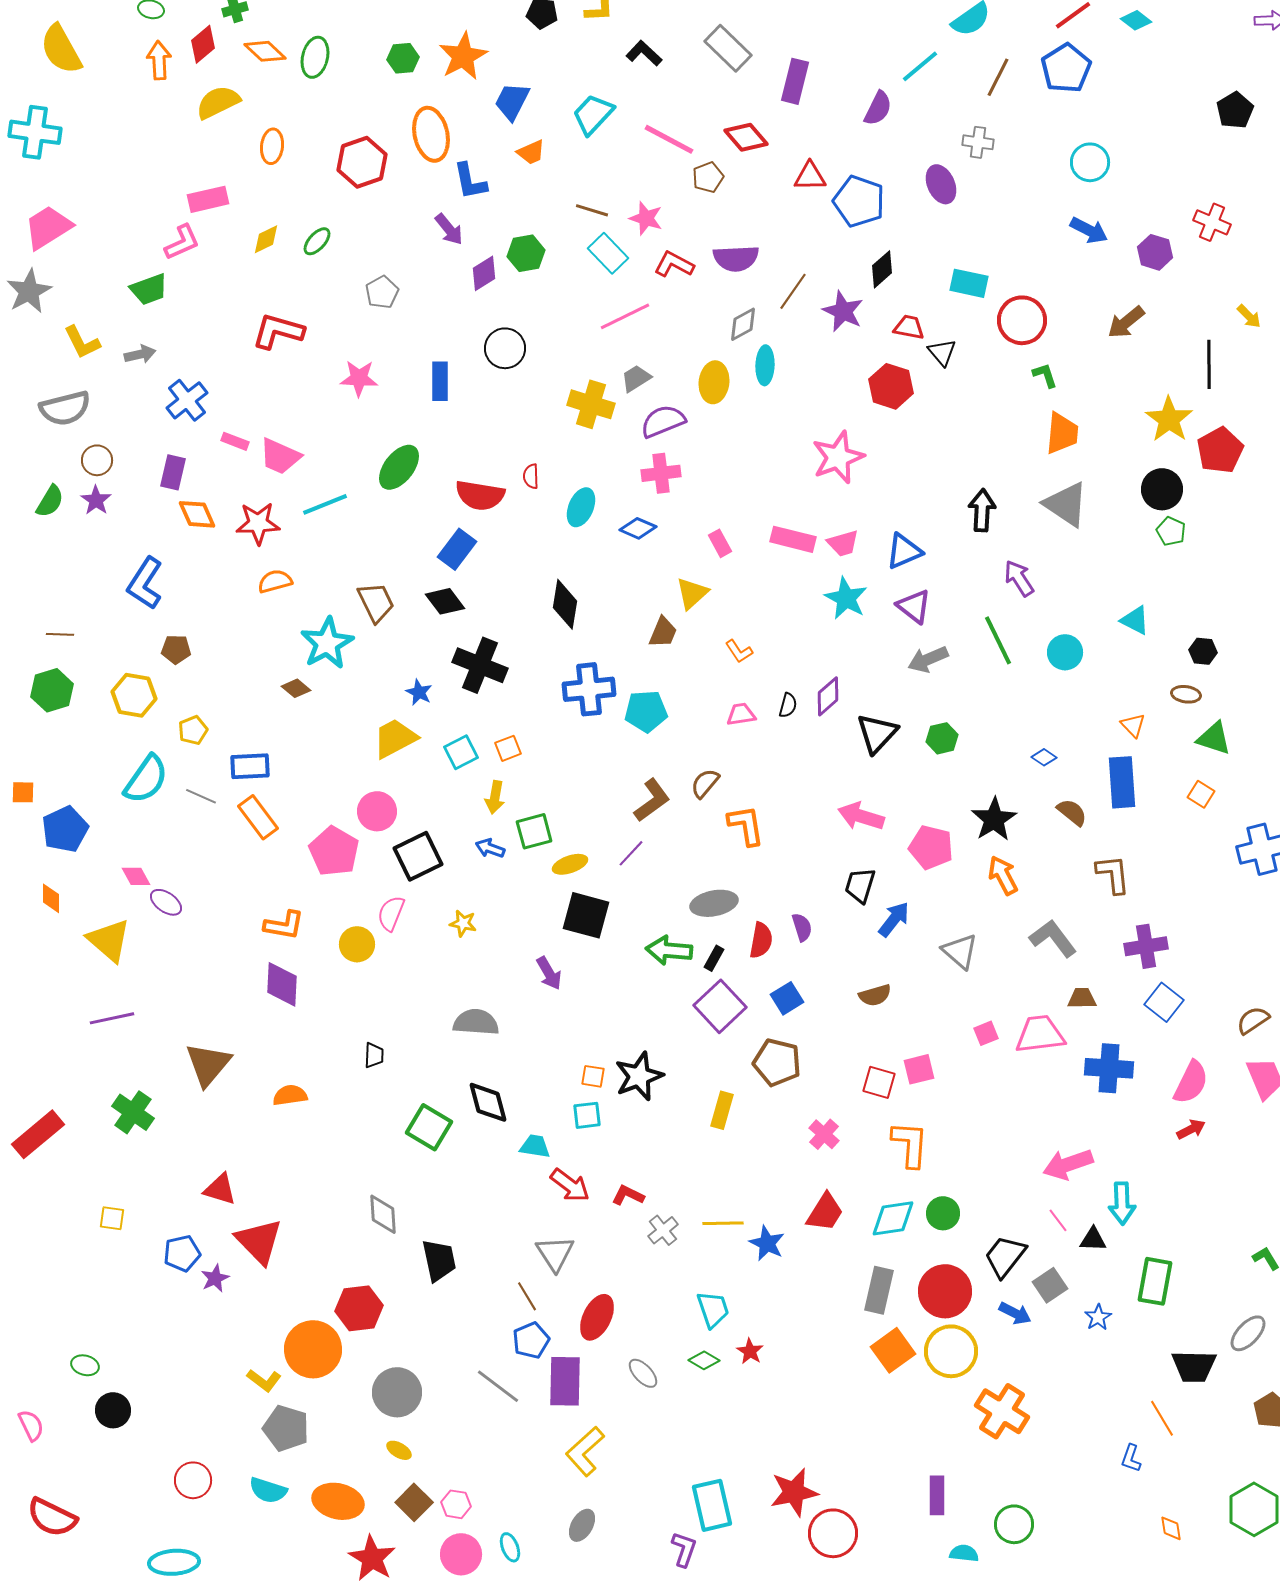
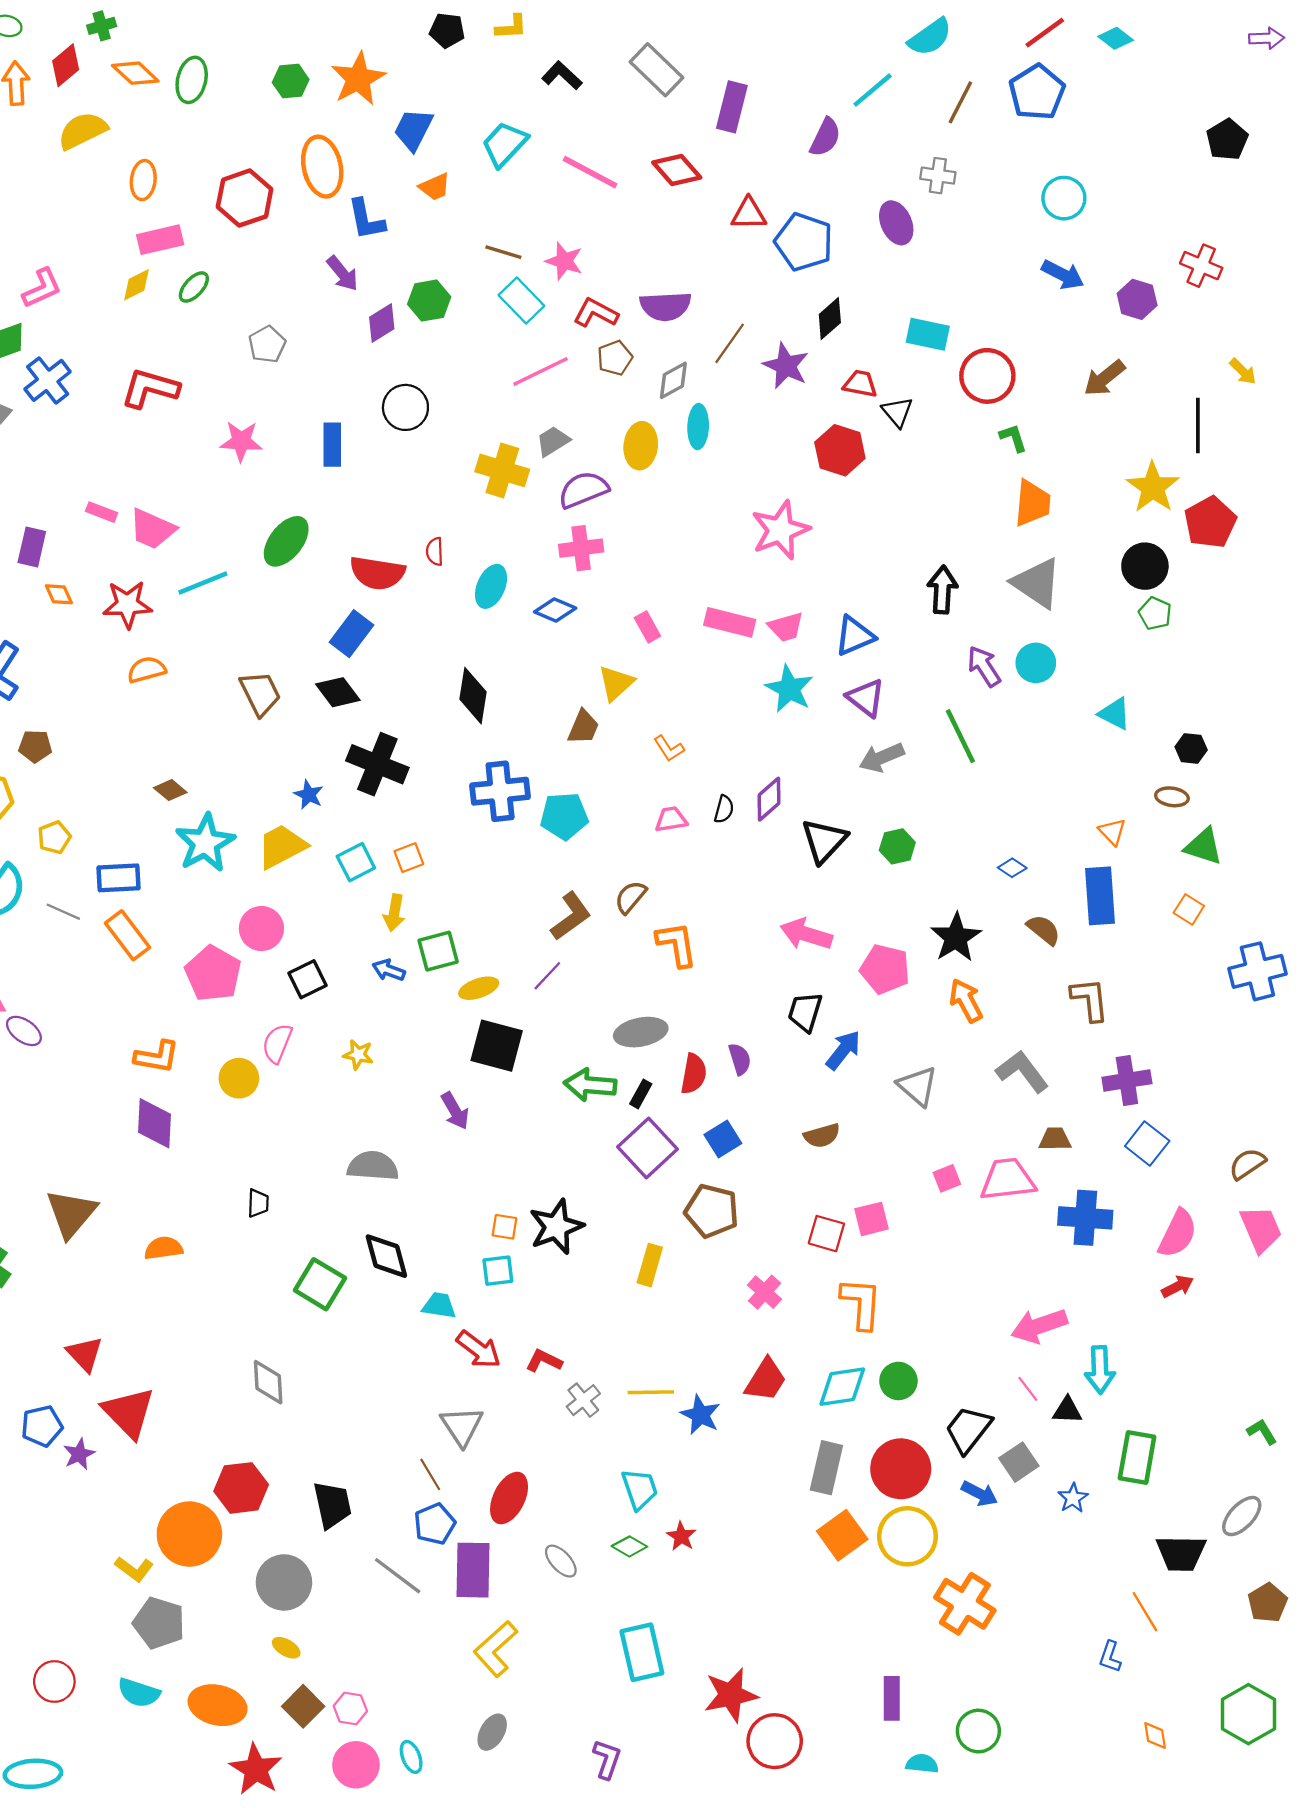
brown pentagon: (708, 177) -> (615, 358), moved
pink rectangle: (208, 199) -> (160, 240), moved
blue cross: (187, 400) -> (48, 380), moved
orange diamond: (197, 514) -> (59, 594), size x0.7
cyan star: (327, 643) -> (205, 843), moved
cyan circle: (1065, 652) -> (1036, 663), moved
black square: (418, 856) -> (308, 979), size x0.7
red triangle: (220, 1189) -> (85, 1354), turned 30
black trapezoid: (439, 1260) -> (332, 1505), moved
cyan rectangle: (712, 1505) -> (642, 1652), moved

